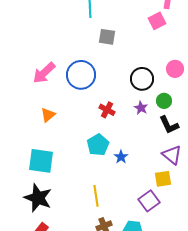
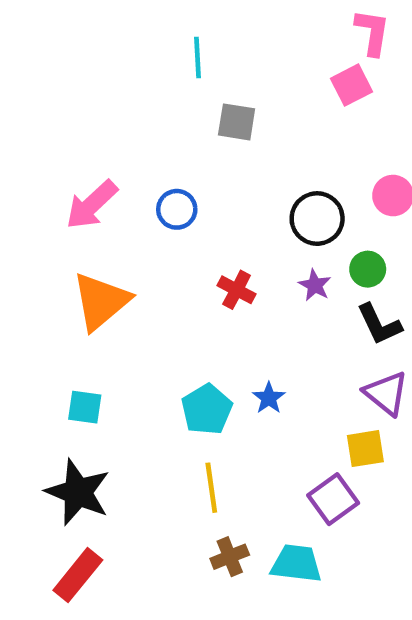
blue circle: (81, 75) -> (177, 209), size x0.6
orange triangle: (48, 115) -> (101, 301), size x1.8
cyan pentagon: (98, 145) -> (207, 409), moved
cyan square: (41, 161) -> (85, 407), size x0.6

